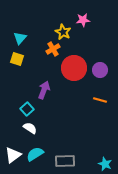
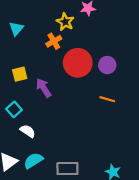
yellow square: (17, 59) -> (20, 74), moved, turned -32
purple arrow: (44, 90) -> (44, 88), turned -54
cyan square: (27, 109) -> (14, 109), moved

